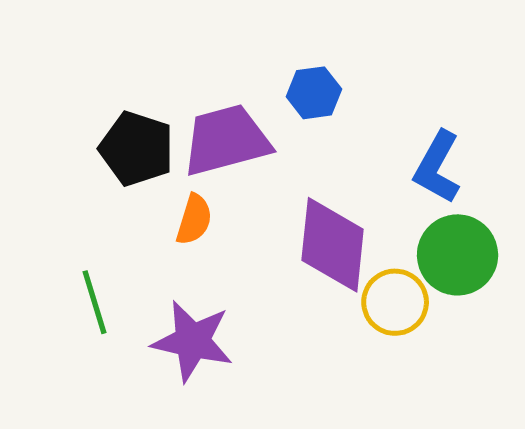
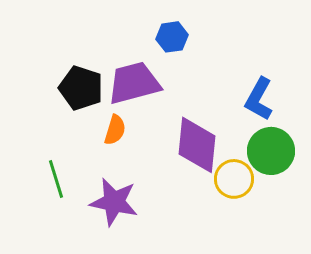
blue hexagon: (314, 93) -> (172, 37), moved

